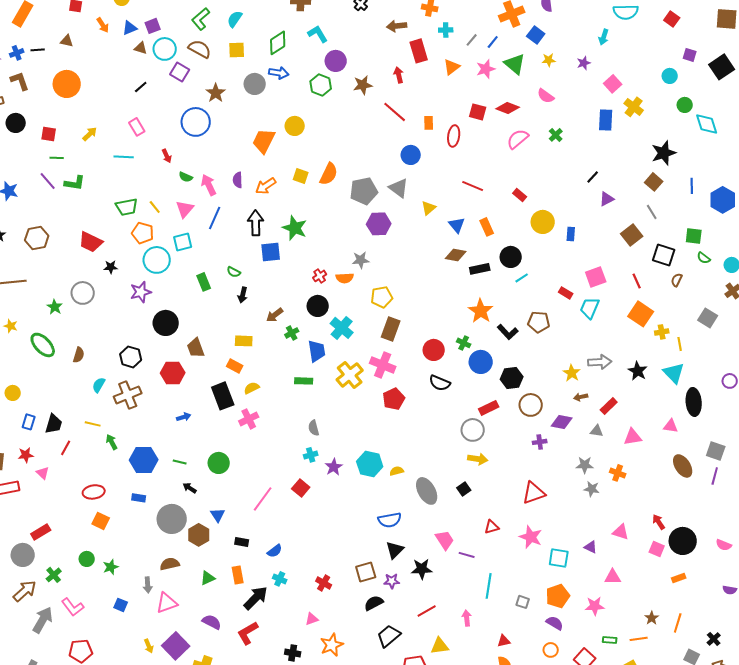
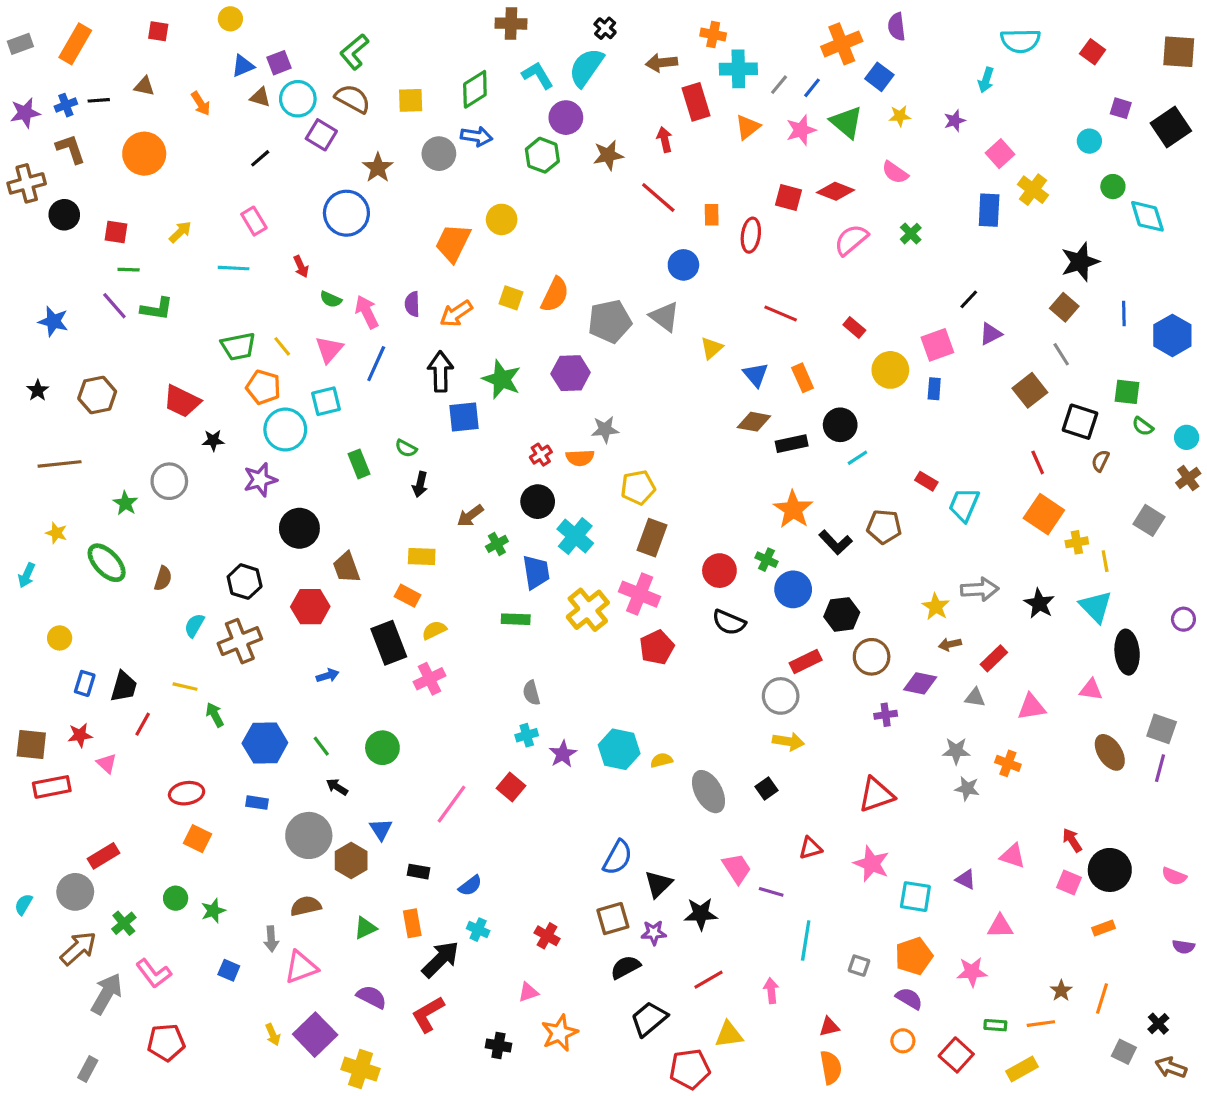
cyan semicircle: (235, 19) -> (586, 67), moved, size x1.5
orange arrow: (103, 25) -> (201, 103), moved
cyan cross: (446, 30) -> (738, 69), size x1.6
purple hexagon: (379, 224) -> (571, 373), moved
pink square: (596, 277) -> (937, 345), moved
green line: (180, 462) -> (321, 746), turned 40
blue semicircle: (390, 520) -> (618, 857), moved, turned -50

